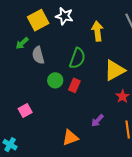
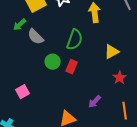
gray semicircle: (38, 55) -> (36, 37), turned -30
yellow triangle: (114, 70) -> (112, 52), size x0.7

